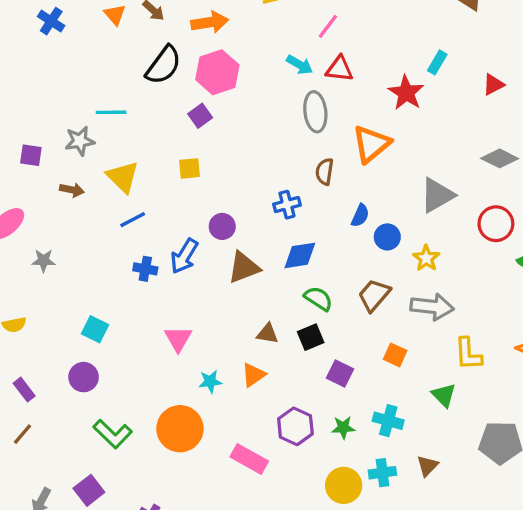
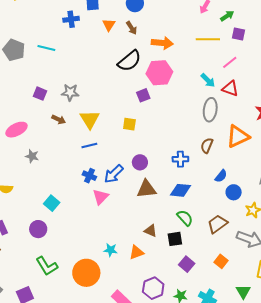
blue cross: (51, 21) -> (71, 19), turned 35
cyan line: (111, 112) -> (46, 48), moved
pink triangle: (178, 339) -> (101, 197), moved

